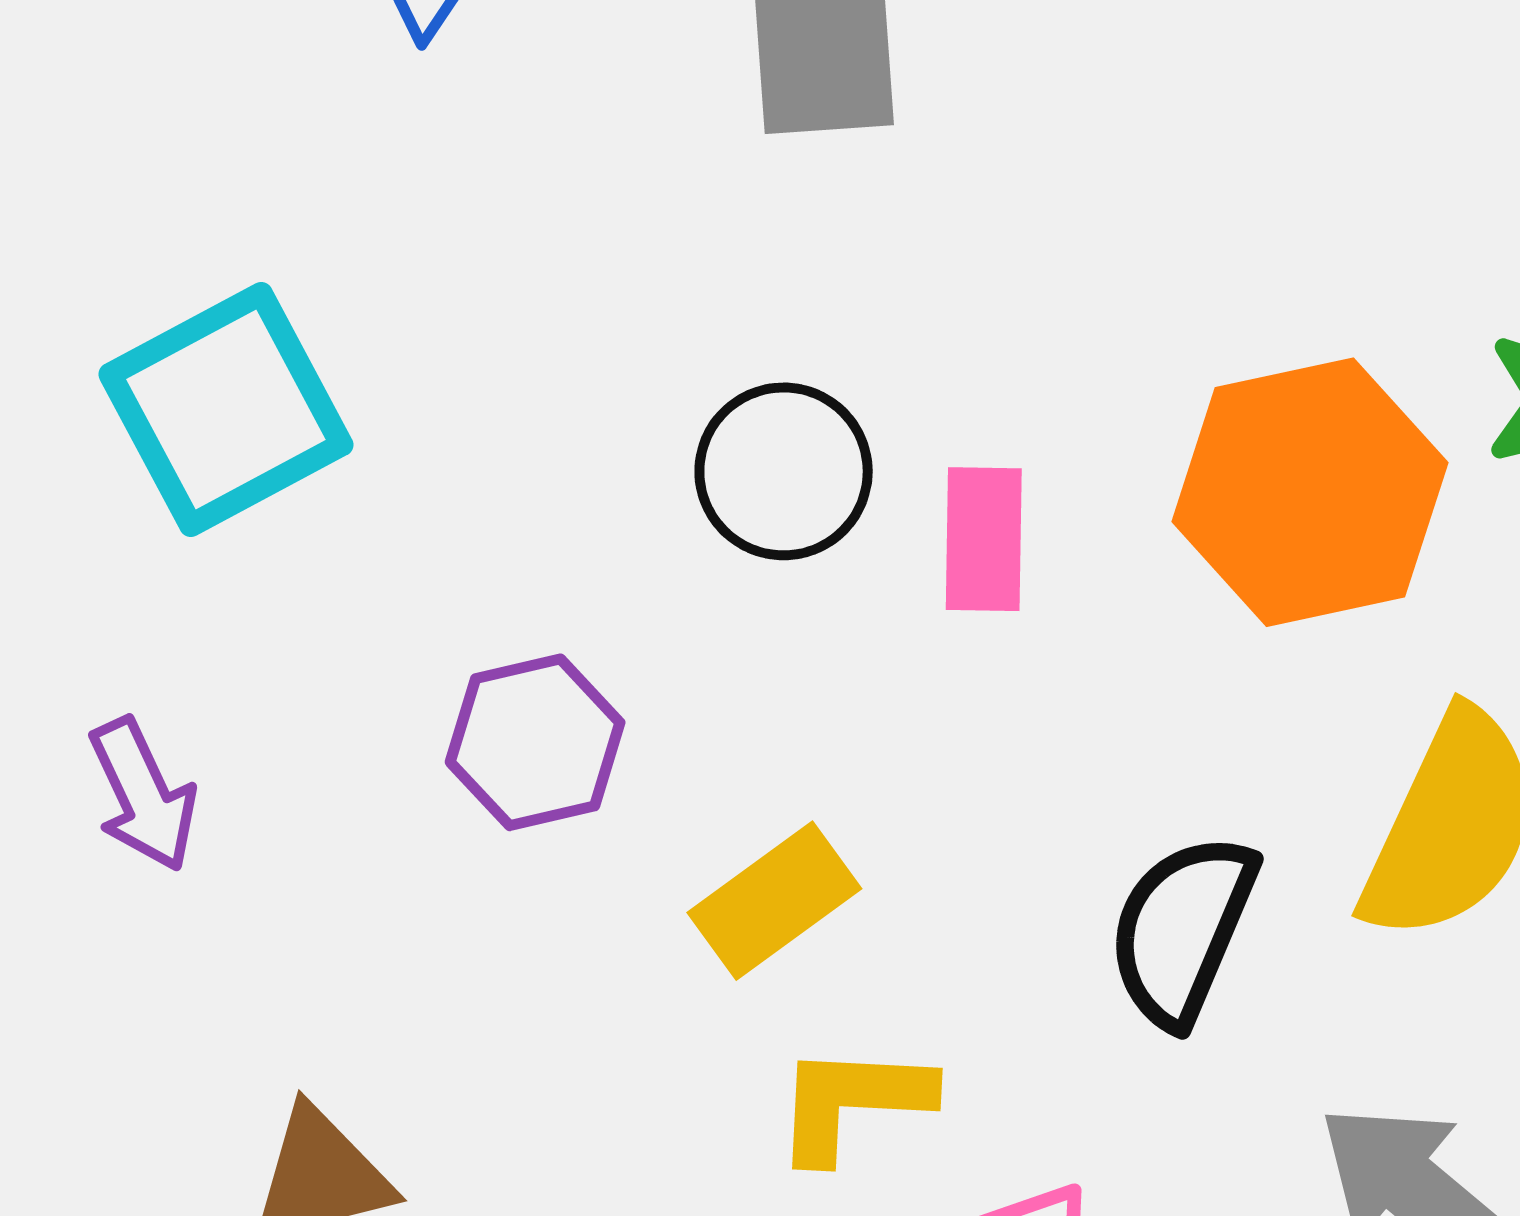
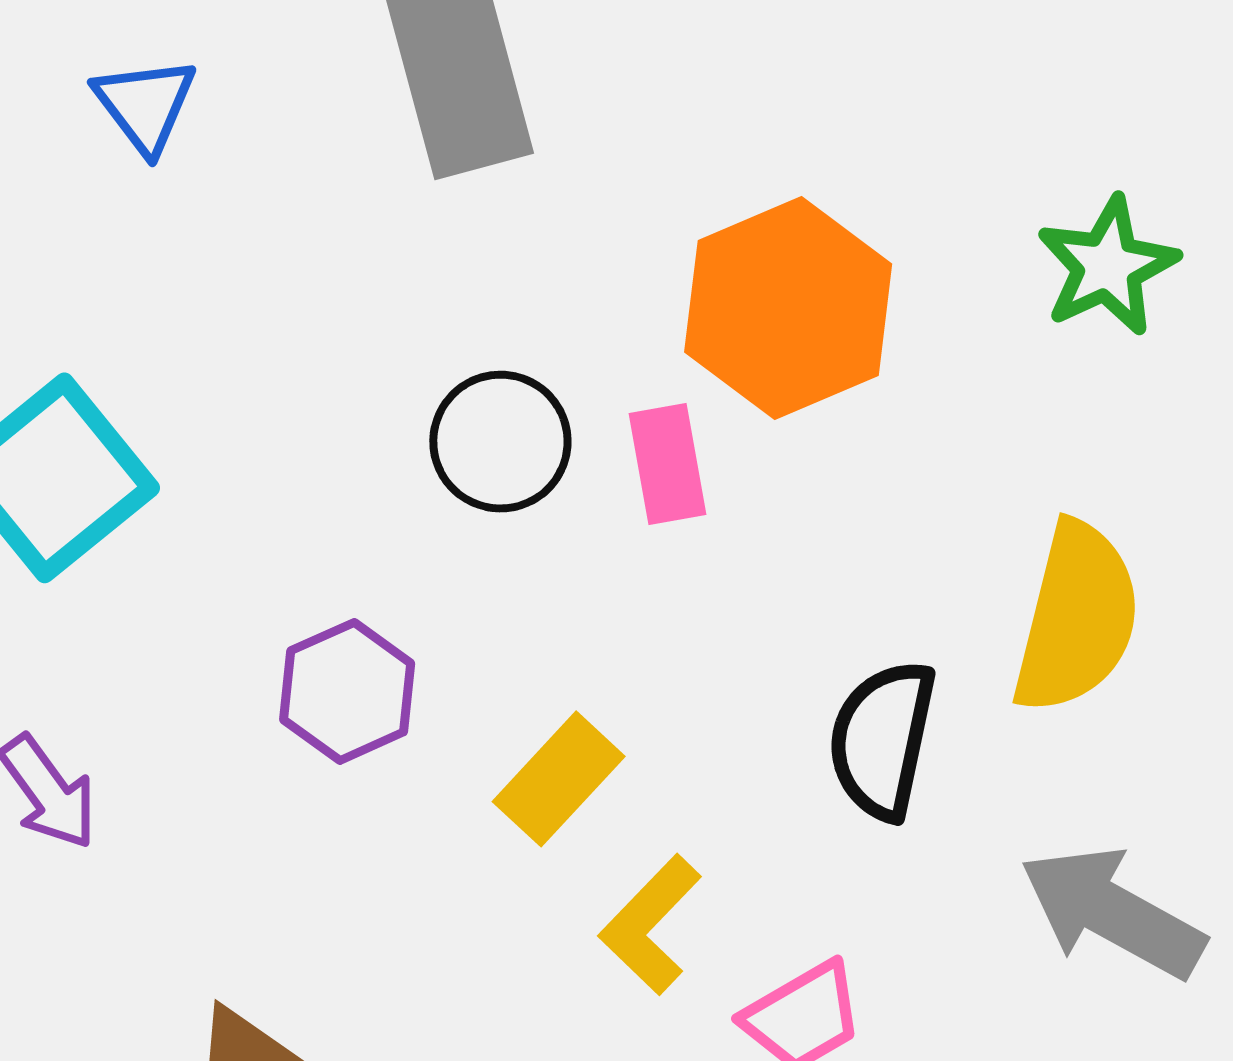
orange hexagon: (1310, 492) -> (788, 308), moved
yellow L-shape: (852, 1102) -> (650, 925), turned -38

